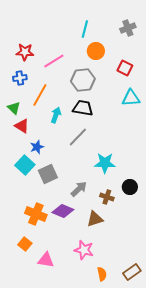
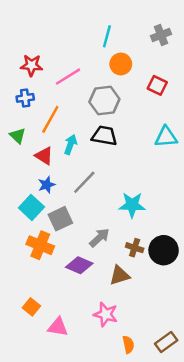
cyan triangle: (131, 98) -> (166, 137), moved
red triangle: (22, 126) -> (44, 156), moved
gray line: (78, 137) -> (84, 182), moved
black circle: (130, 187) -> (164, 250), moved, size x1.5
orange cross: (36, 214) -> (40, 245), moved

